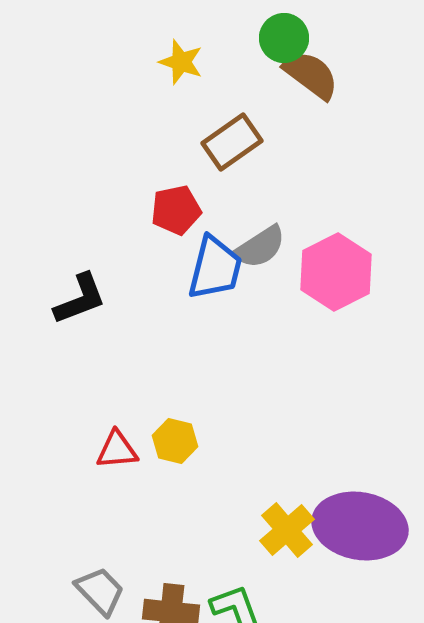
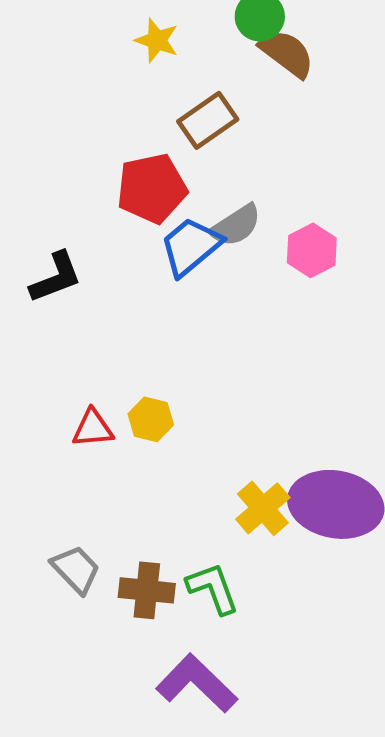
red pentagon: (176, 210) -> (152, 188), size x1.4
blue trapezoid: (215, 268) -> (191, 246), turned -144
pink hexagon: (336, 272) -> (312, 250), size x0.7

